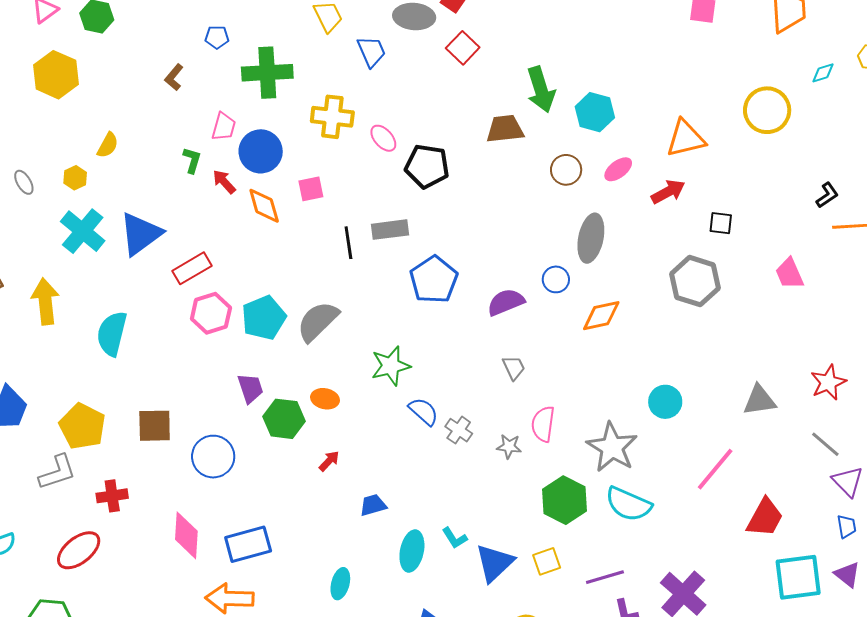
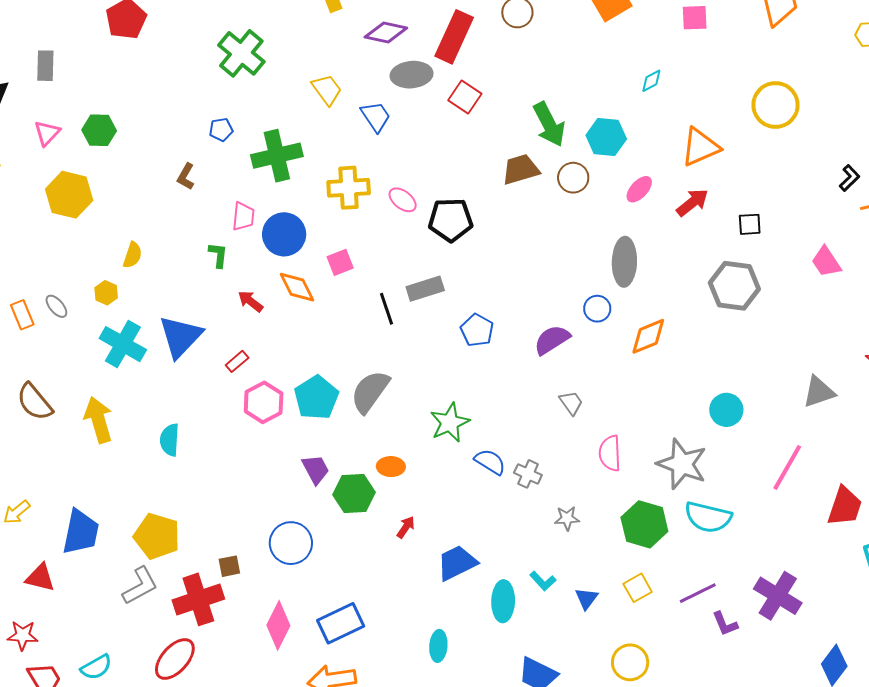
cyan diamond: (823, 73) -> (651, 81), moved
brown circle: (566, 170) -> (573, 178), moved
red arrow: (224, 182) -> (250, 301), moved
red rectangle: (192, 268) -> (237, 361), size x0.6
blue pentagon: (434, 280) -> (477, 330), size x0.7
cyan semicircle: (112, 334) -> (170, 440), size x0.7
brown square: (155, 426) -> (229, 566), moved, size x0.6
gray star: (509, 446) -> (567, 518), moved
red cross: (112, 496) -> (198, 599), size x1.6
blue trapezoid: (373, 505) -> (457, 563), size x1.5
pink diamond: (186, 535) -> (278, 625), turned 33
blue triangle: (494, 563) -> (586, 598), size x0.6

